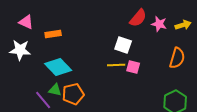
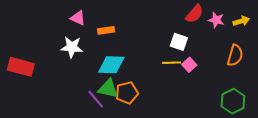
cyan diamond: (58, 67) -> (111, 65), turned -44
pink square: (133, 67) -> (189, 65), turned 32
green triangle: (55, 90) -> (108, 89), size x1.5

